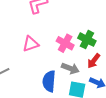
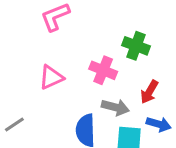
green cross: (87, 40) -> (136, 46), moved

